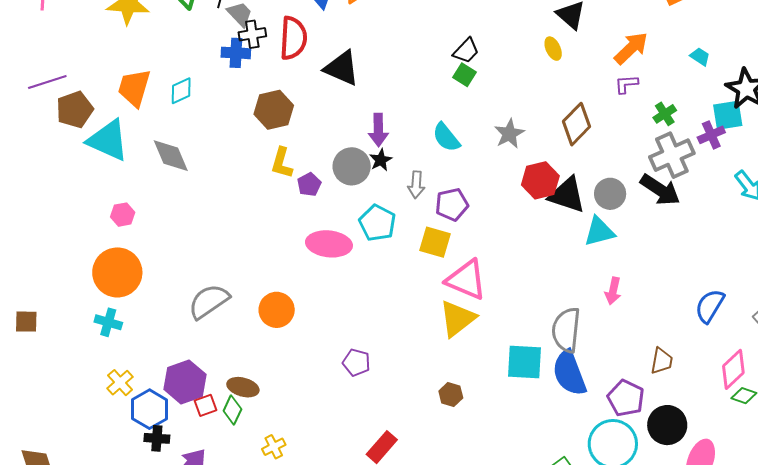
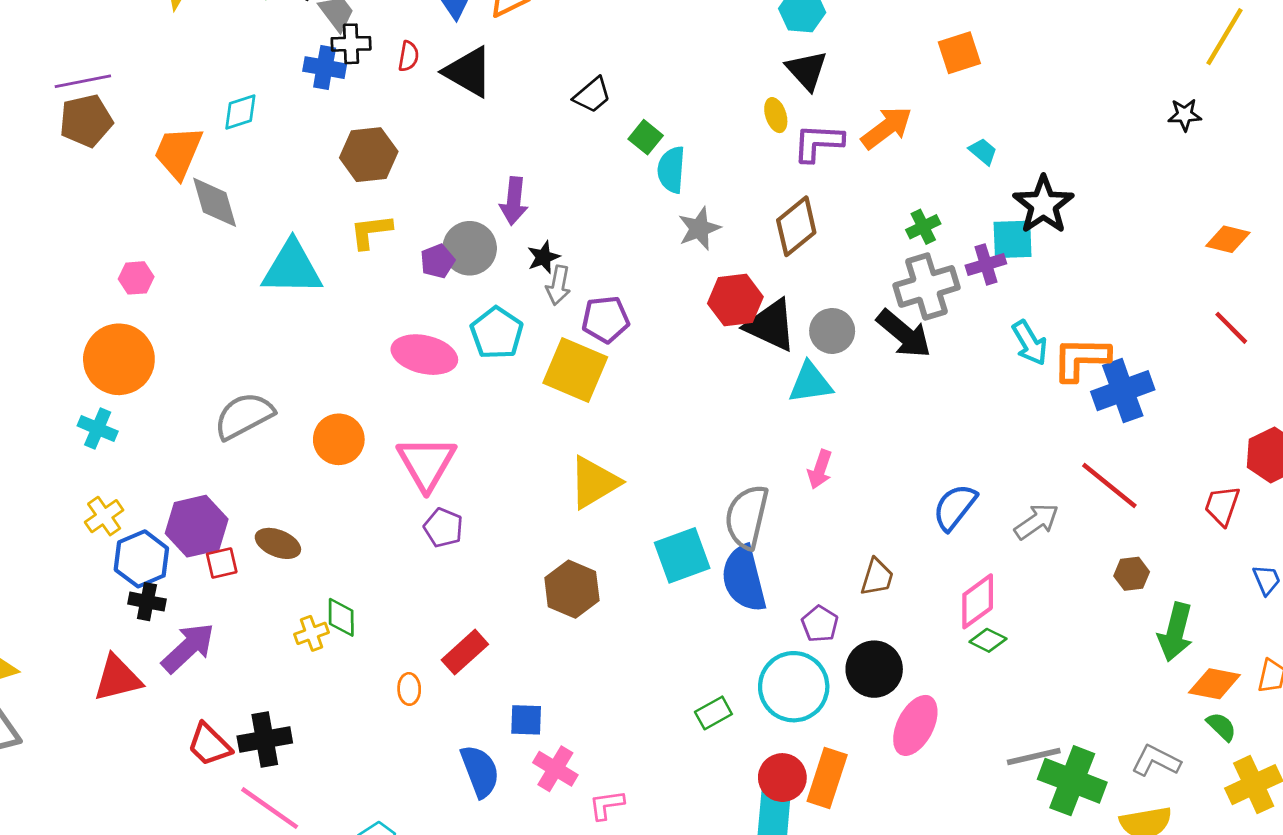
red semicircle: (293, 38) -> (409, 56), size x0.5
black trapezoid: (466, 51) -> (592, 95), moved
black triangle: (342, 68) -> (468, 72), moved
purple line: (47, 82) -> (83, 81), moved
purple L-shape: (626, 84) -> (818, 143), moved, size x1.5
orange trapezoid: (134, 88) -> (178, 152), moved
cyan semicircle: (446, 137) -> (671, 170), moved, turned 36
cyan triangle: (108, 140) -> (292, 268), moved, turned -30
black star: (381, 160) -> (543, 257), moved
yellow L-shape: (282, 163) -> (371, 231), turned 60
purple pentagon: (309, 184) -> (437, 261), moved
yellow square: (435, 242) -> (575, 370), size x1.4
pink triangle: (466, 280) -> (426, 463), moved, turned 30
cyan square: (525, 362) -> (682, 555), turned -30
brown hexagon: (451, 394) -> (572, 589), size x1.6
purple pentagon: (626, 398) -> (820, 624), size x0.7
green diamond: (232, 410) -> (341, 617), moved, turned -32

